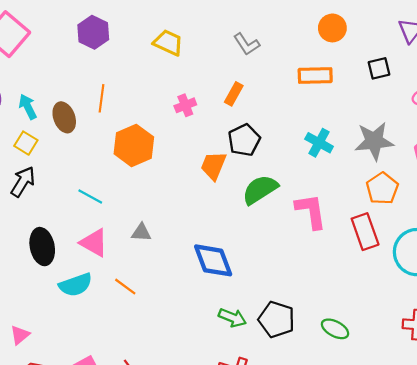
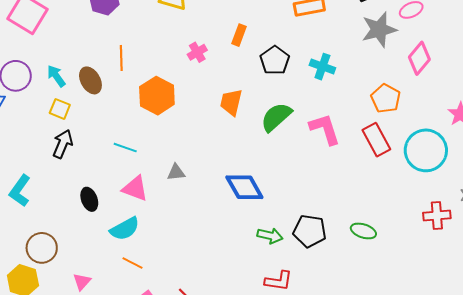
black pentagon: (244, 140) -> (275, 60), moved
gray star: (374, 141) -> (379, 30), moved
black ellipse: (42, 247) -> (89, 199), size x0.7
orange line: (125, 287) -> (133, 263), moved

